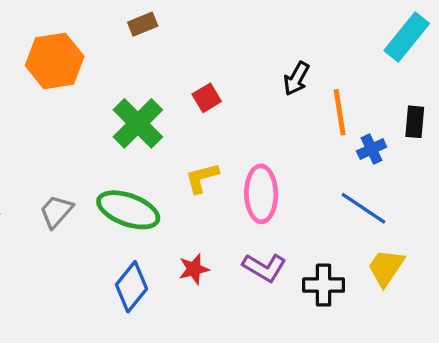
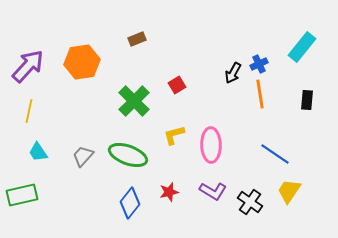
blue cross: (372, 149) -> (259, 64), moved
black cross: (324, 285) -> (250, 202), turned 35

